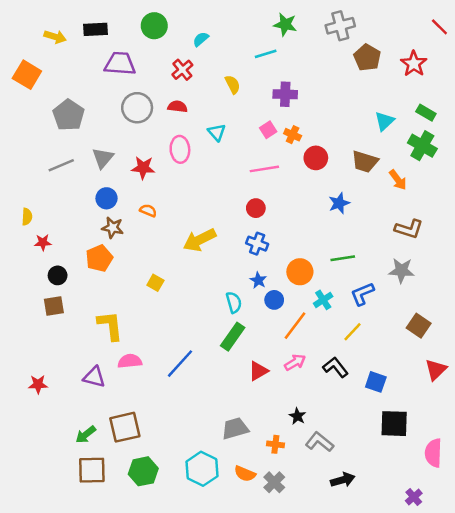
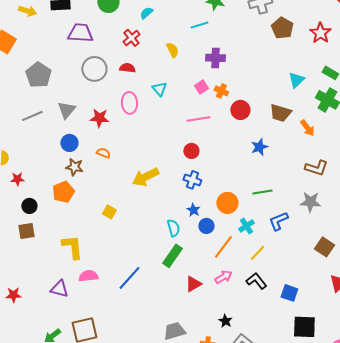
yellow line: (353, 332) -> (257, 253), moved

